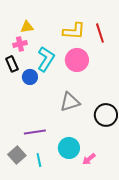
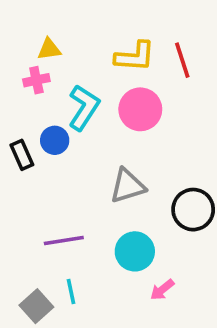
black rectangle: (12, 64) -> (22, 155), moved
cyan circle: (69, 148) -> (135, 251), moved
gray square: (17, 155) -> (36, 306), moved

